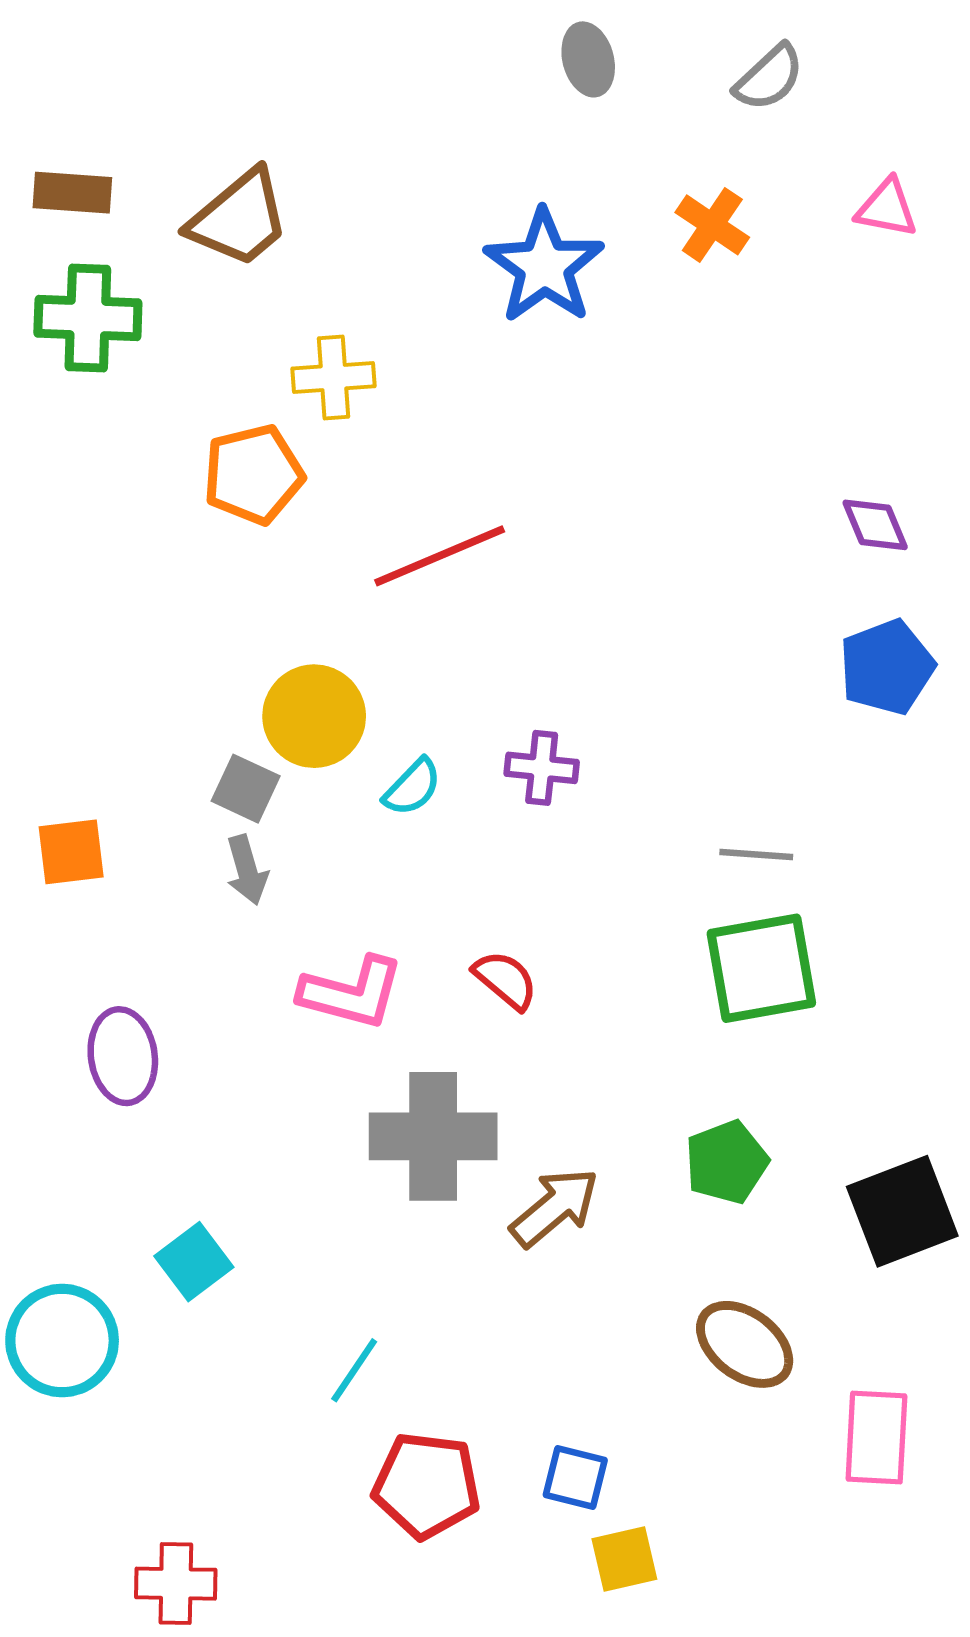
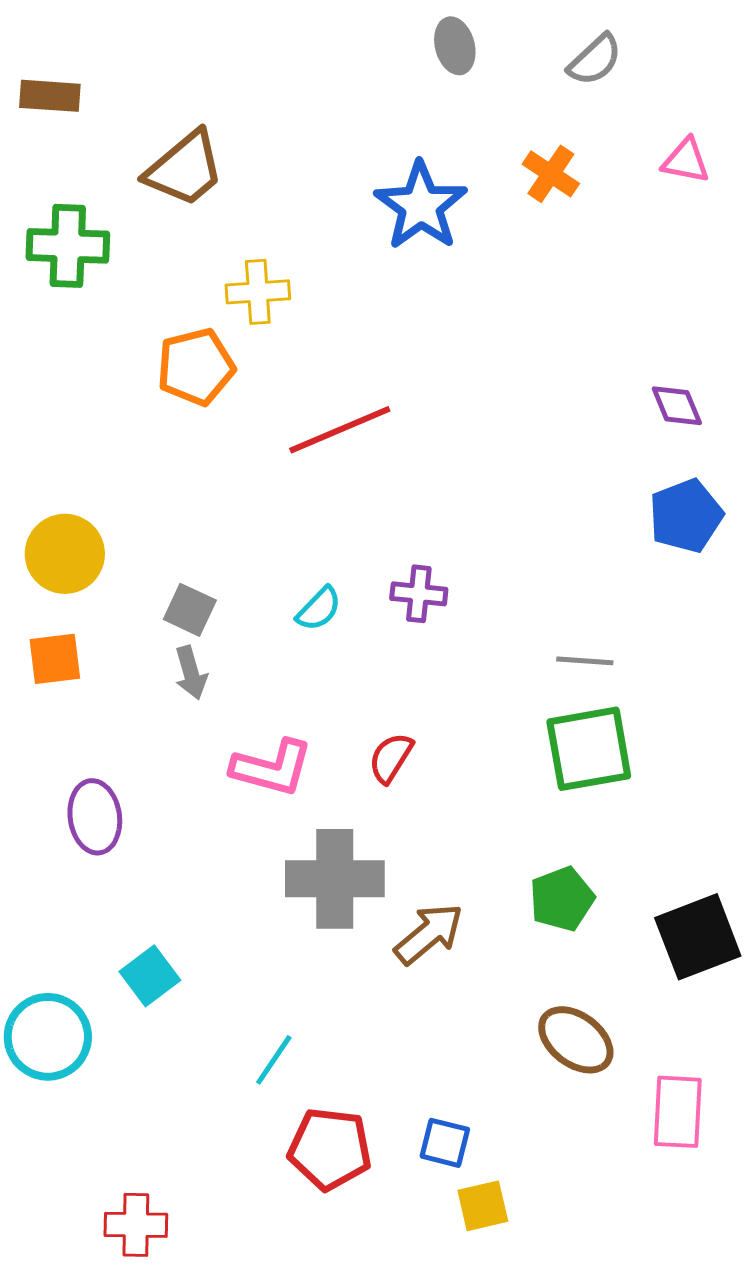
brown rectangle: (72, 193) -> (50, 96), moved
yellow circle: (314, 716) -> (65, 554), moved
red semicircle: (505, 980) -> (391, 758), turned -98

